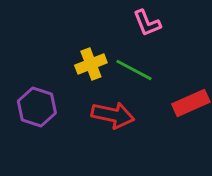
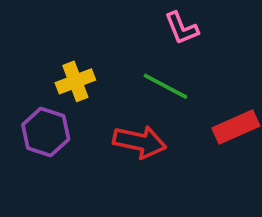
yellow cross: (91, 64) -> (75, 81), moved

